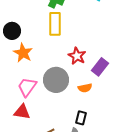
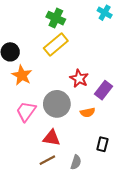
yellow rectangle: (55, 24) -> (56, 45), turned 50
red triangle: (22, 112) -> (52, 138), moved
black rectangle: (81, 118) -> (102, 144), moved

